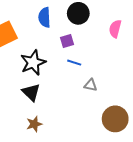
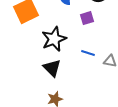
blue line: (74, 63) -> (88, 53), moved

